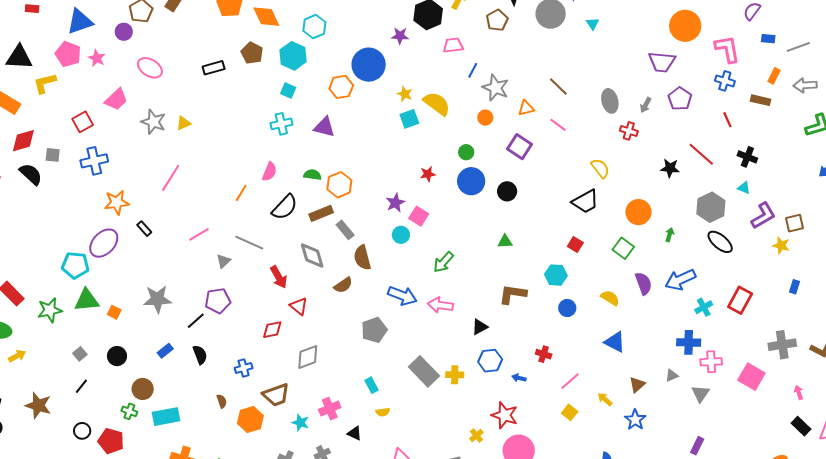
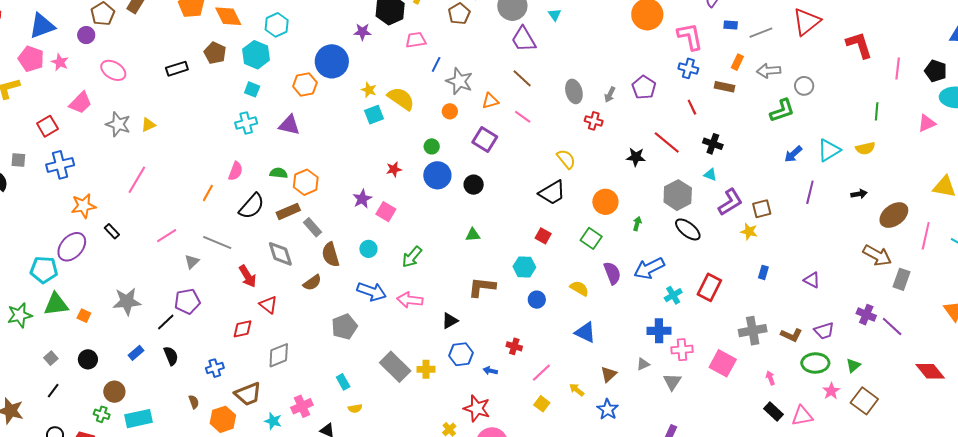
purple trapezoid: (662, 62) -> (524, 39), moved, turned 56
cyan circle: (401, 235) -> (368, 249), moved

